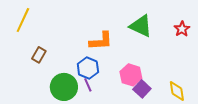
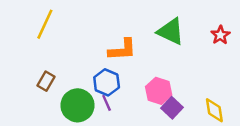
yellow line: (23, 20) -> (45, 24), moved
brown rectangle: (39, 55) -> (46, 81), moved

